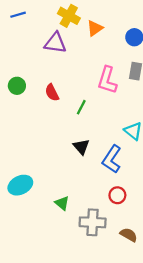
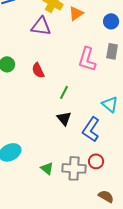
green line: (81, 107) -> (64, 92), moved
gray cross: (93, 222) -> (74, 168), moved

